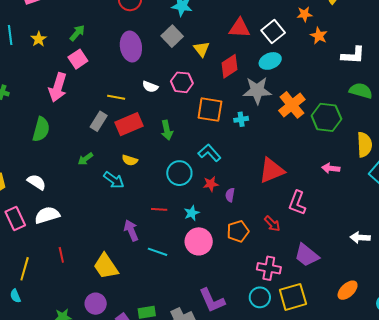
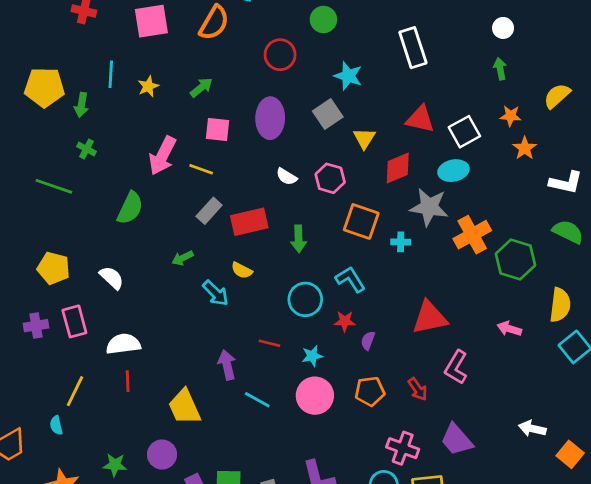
pink square: (78, 59) -> (218, 129), moved, turned 30
yellow line: (116, 97) -> (201, 169), moved
white semicircle: (47, 215) -> (123, 344), moved

